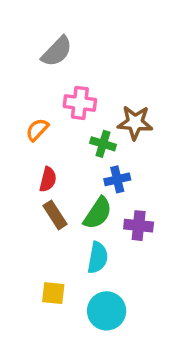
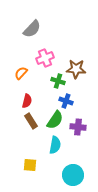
pink cross: (80, 103) -> (45, 58), turned -30
blue cross: (117, 179) -> (66, 101), turned 32
cyan circle: (107, 311) -> (73, 175), moved

